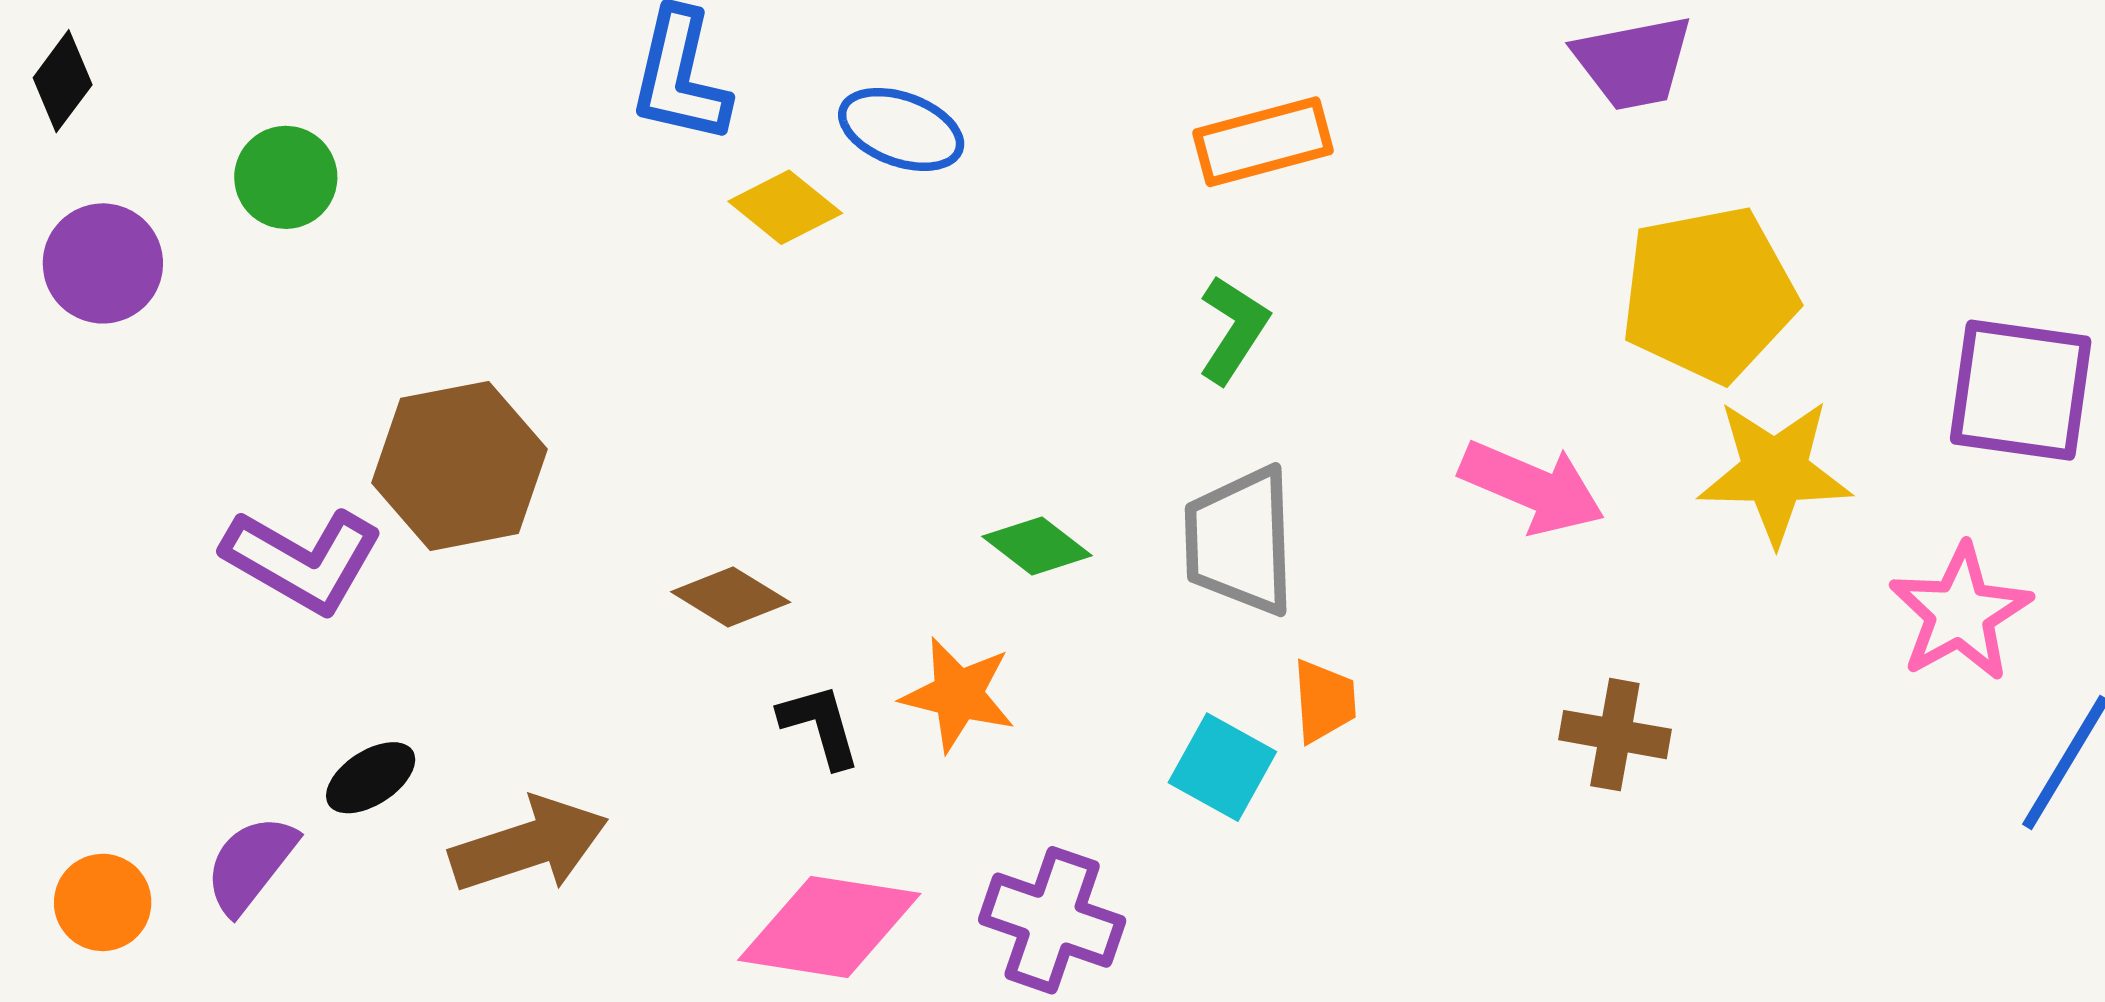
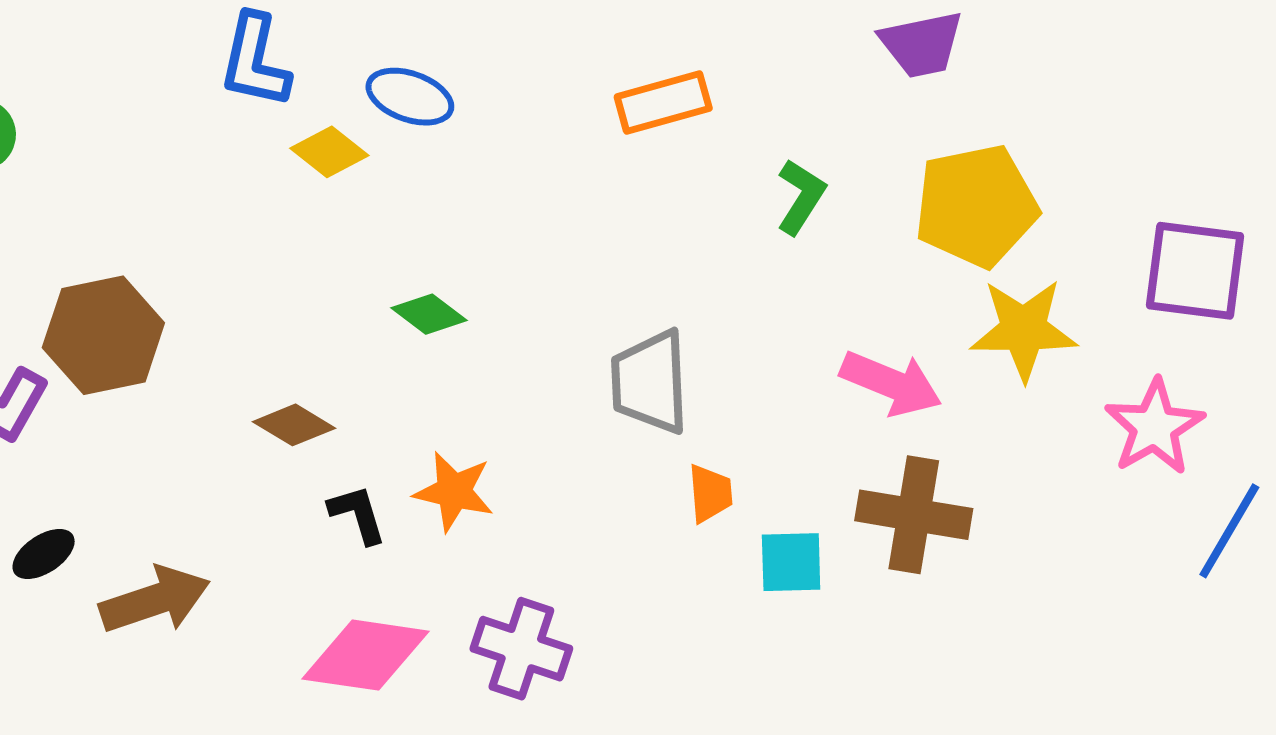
green L-shape: (1233, 330) -> (801, 197), moved
pink arrow: (1532, 487) -> (891, 383), moved
green diamond: (1037, 546) -> (429, 314), moved
brown cross: (1615, 735) -> (914, 515), size x1.5
cyan square: (1222, 767) -> (791, 562), moved, turned -30

